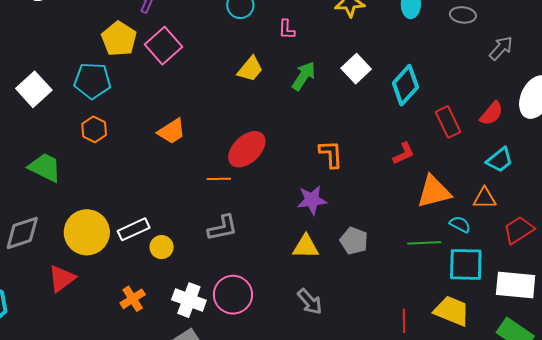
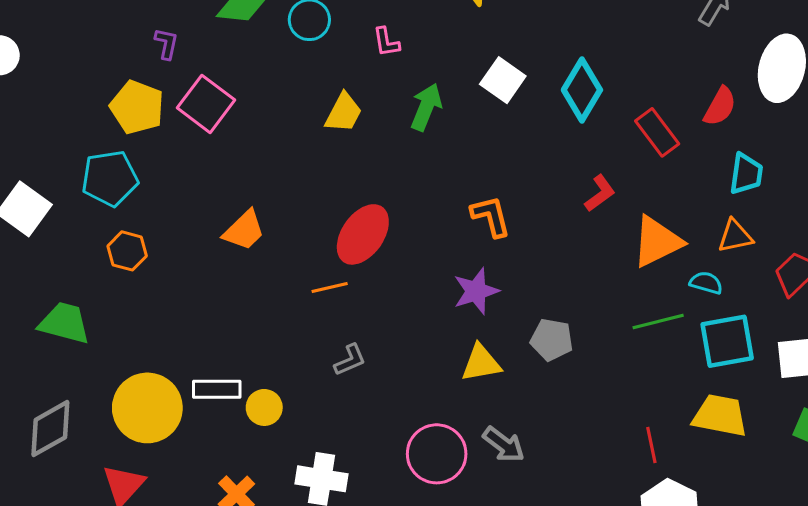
cyan trapezoid: (500, 160) -> (746, 174), turned -32
gray L-shape: (223, 228) -> (350, 360), size x0.7
white rectangle: (134, 229) -> (217, 389), turned 36
pink circle: (233, 295) -> (437, 454), moved

